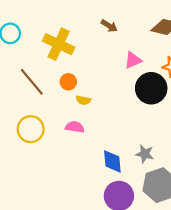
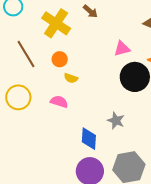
brown arrow: (109, 26) -> (90, 11), moved
gray star: (145, 154) -> (116, 121), moved

